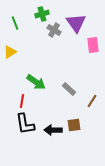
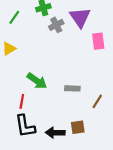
green line: (15, 23) -> (14, 17), turned 56
gray cross: (54, 30) -> (56, 25), turned 32
gray rectangle: (69, 89) -> (72, 88), turned -40

